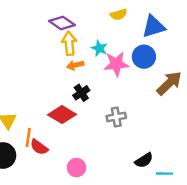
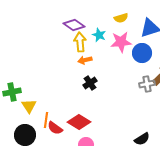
cyan star: (99, 48) -> (99, 35), moved
pink star: (116, 64) -> (121, 42), moved
red diamond: (62, 115) -> (79, 122), moved
gray cross: (116, 117) -> (147, 84), moved

